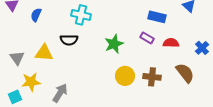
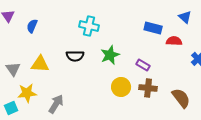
cyan cross: (81, 15) -> (89, 26), moved
purple rectangle: (147, 38) -> (143, 65), moved
black semicircle: (69, 40) -> (75, 56), moved
red semicircle: (171, 43) -> (174, 41), moved
brown semicircle: (185, 73) -> (181, 98), moved

